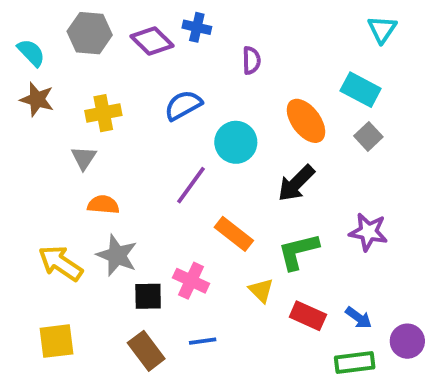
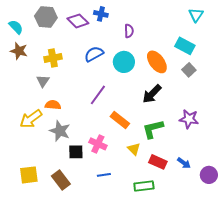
cyan circle: (236, 142) -> (124, 62), moved
yellow arrow: (60, 263) -> (31, 119), moved, turned -70
brown rectangle: (146, 351) -> (61, 180), moved
green rectangle: (355, 363) -> (144, 186), moved

